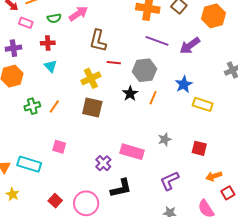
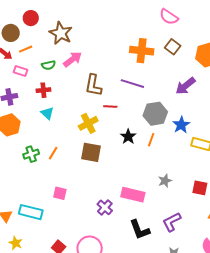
purple line: (157, 41) -> (132, 84), moved
gray hexagon: (144, 70) -> (155, 114), moved
black L-shape: (121, 188) -> (140, 230), moved, turned 85

